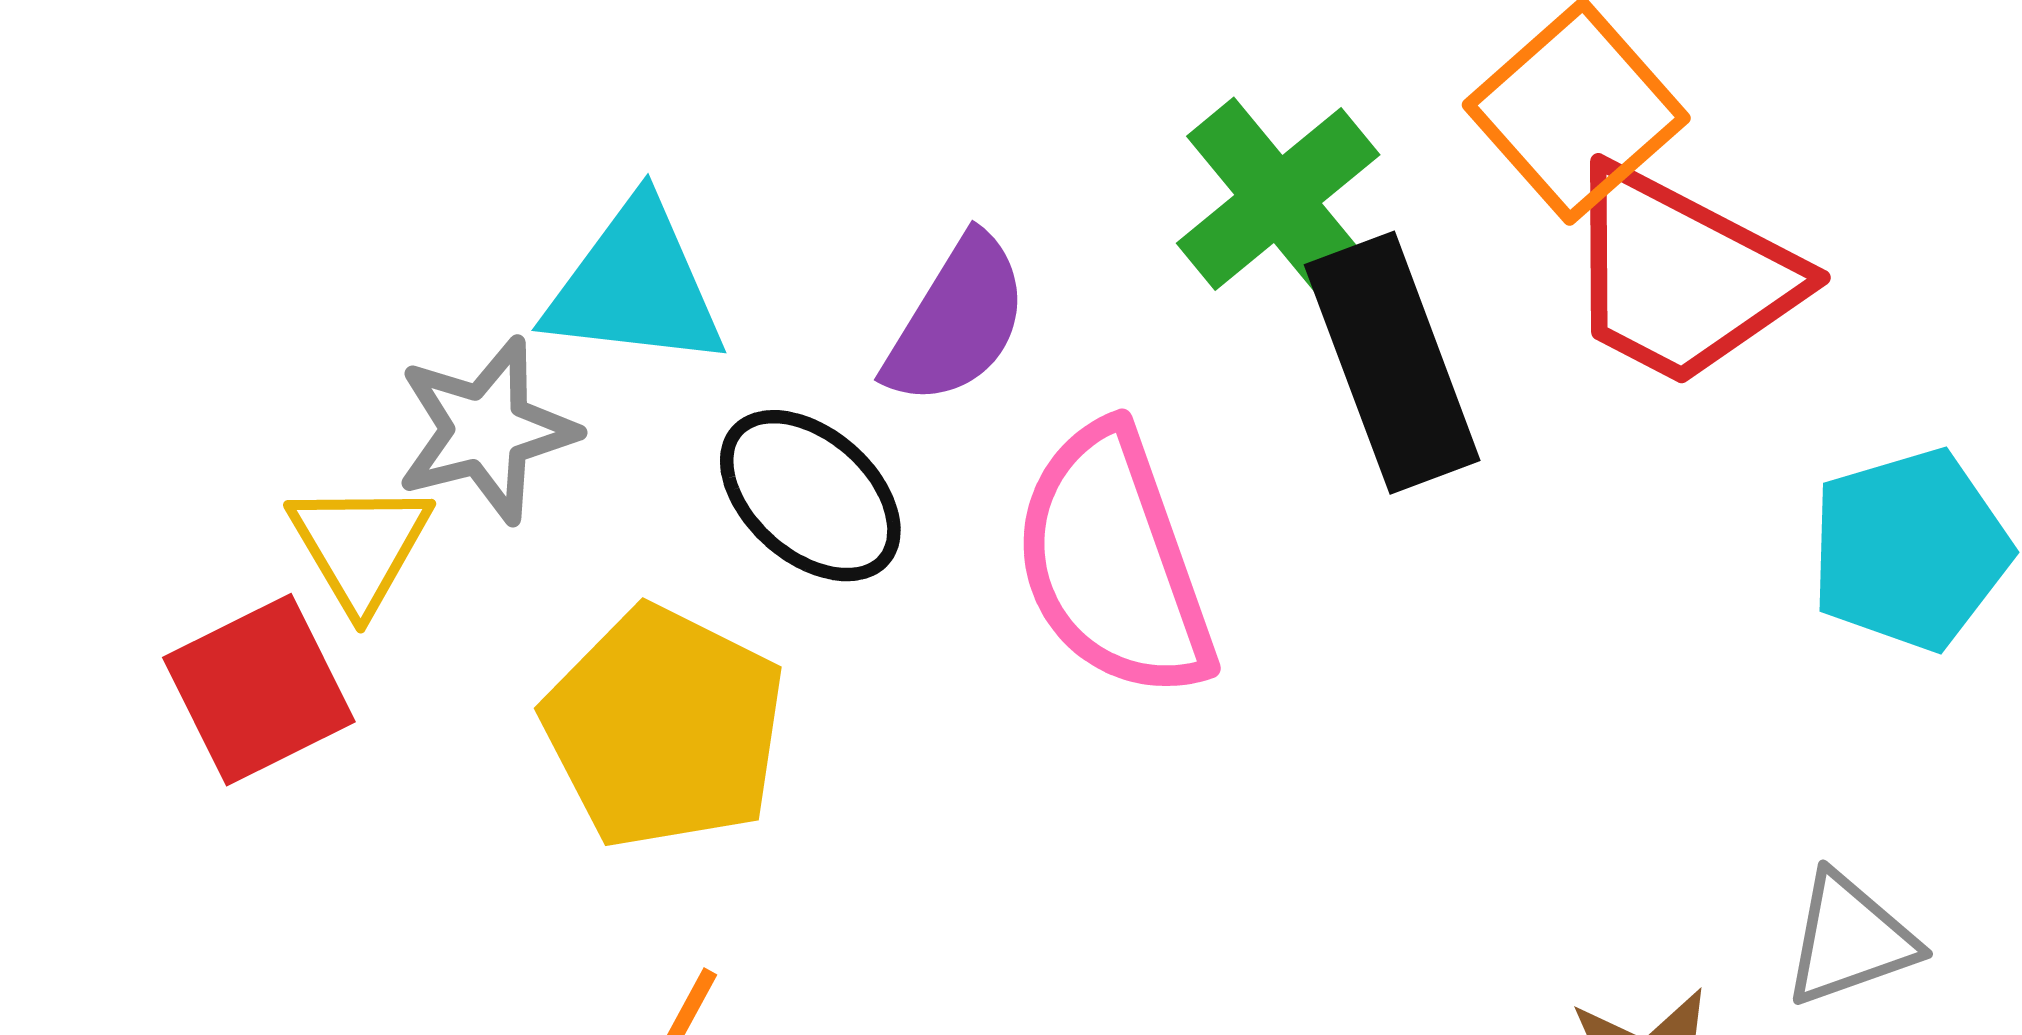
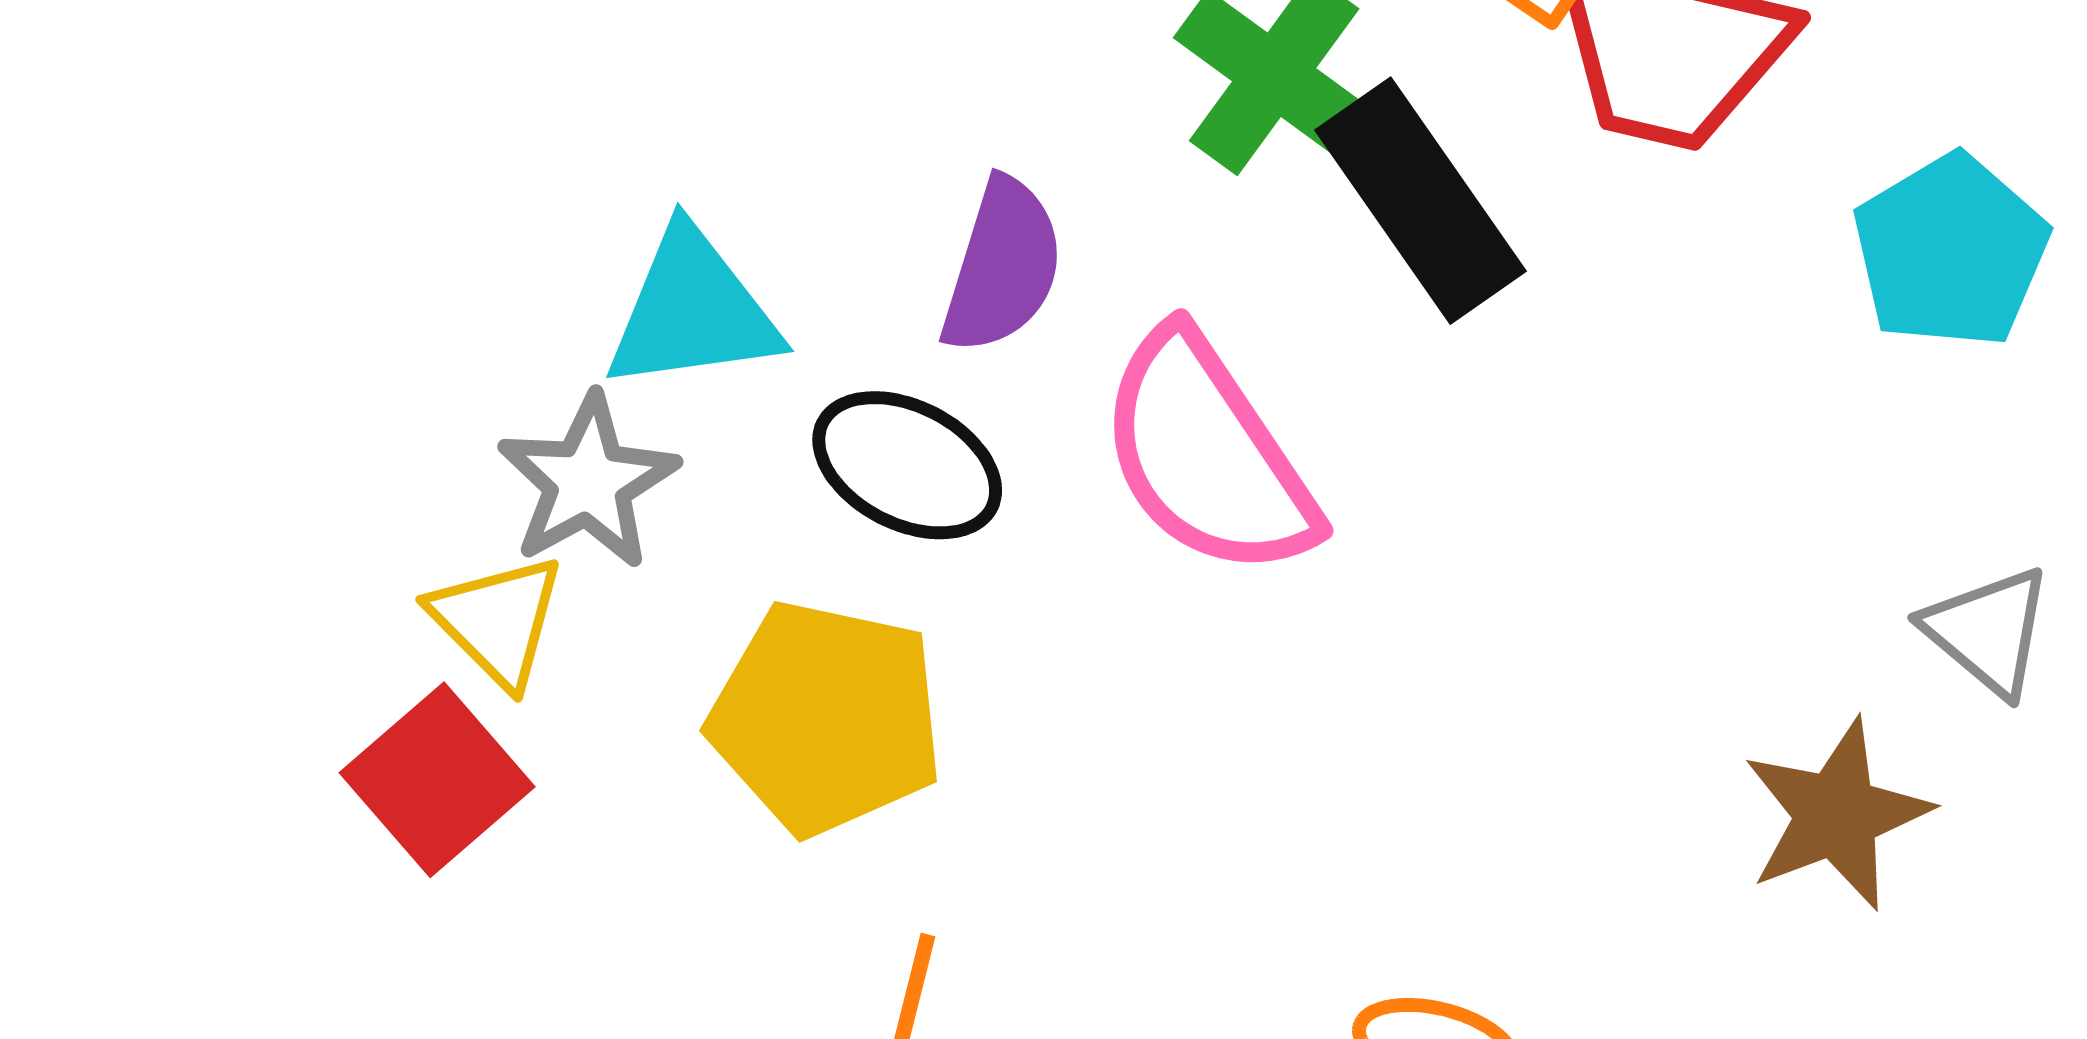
gray triangle: (1850, 939) -> (1988, 631), turned -46

